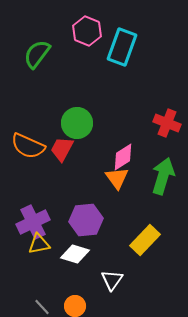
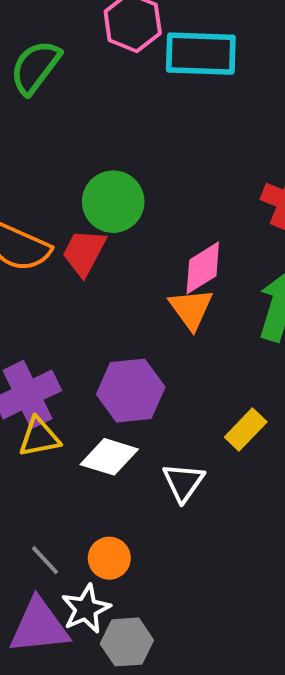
cyan rectangle: (122, 47) -> (201, 54), turned 72
yellow rectangle: (145, 240) -> (246, 430), size x0.7
white triangle: (112, 280) -> (183, 482), moved

